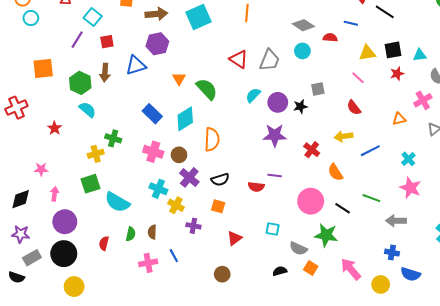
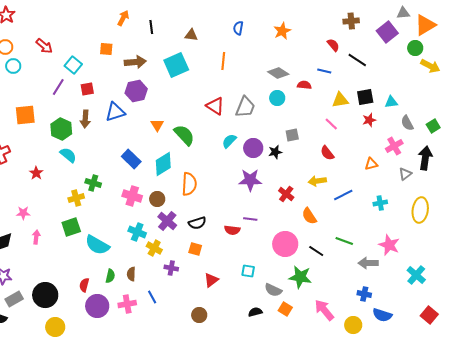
cyan cross: (408, 159) -> (380, 203), turned 32
pink star: (410, 188) -> (389, 245), moved
purple circle: (65, 222) -> (97, 306), moved

